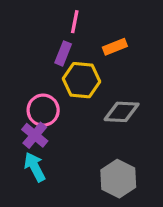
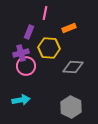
purple rectangle: (63, 53) -> (29, 32), moved
purple cross: (35, 135) -> (21, 53), moved, turned 35
cyan arrow: (35, 167) -> (21, 100), turned 108

